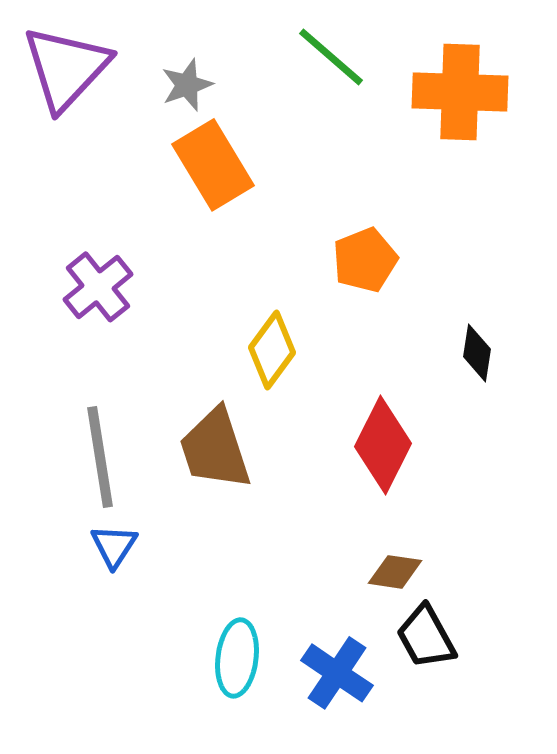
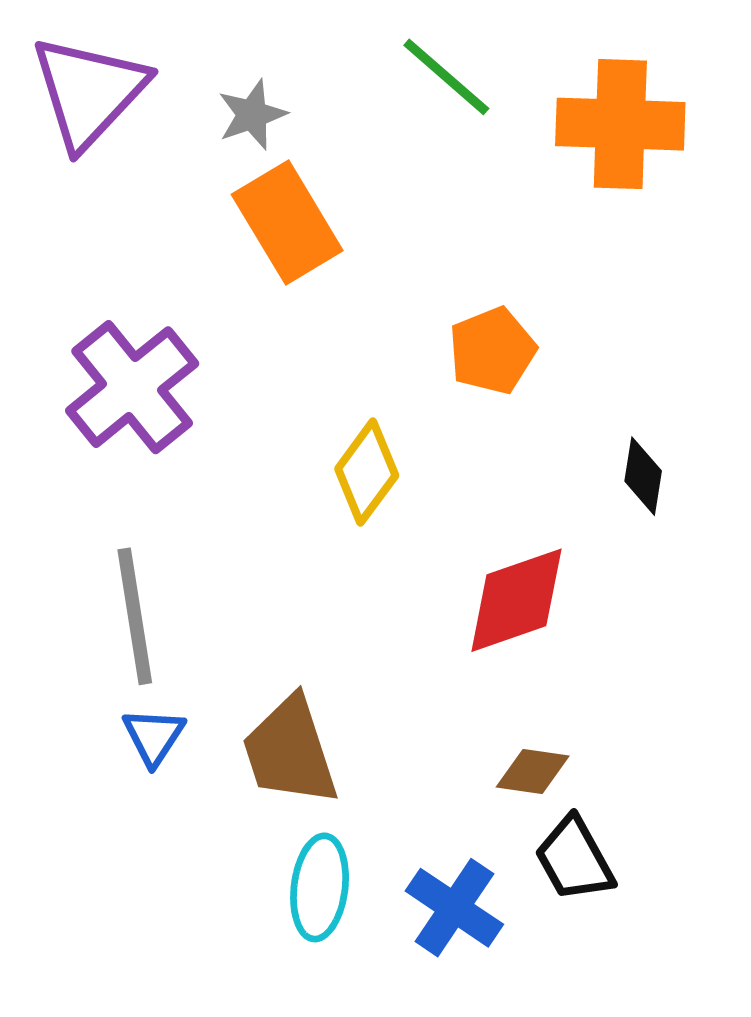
purple cross: (98, 287) -> (132, 387), size x1.4
red diamond: (383, 445) -> (516, 600), turned 44
brown trapezoid: (215, 449) -> (290, 751), moved

